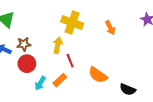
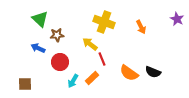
brown star: (24, 44) -> (57, 35), moved
yellow arrow: (58, 45) -> (90, 44), turned -63
black semicircle: (128, 89) -> (153, 72), moved

